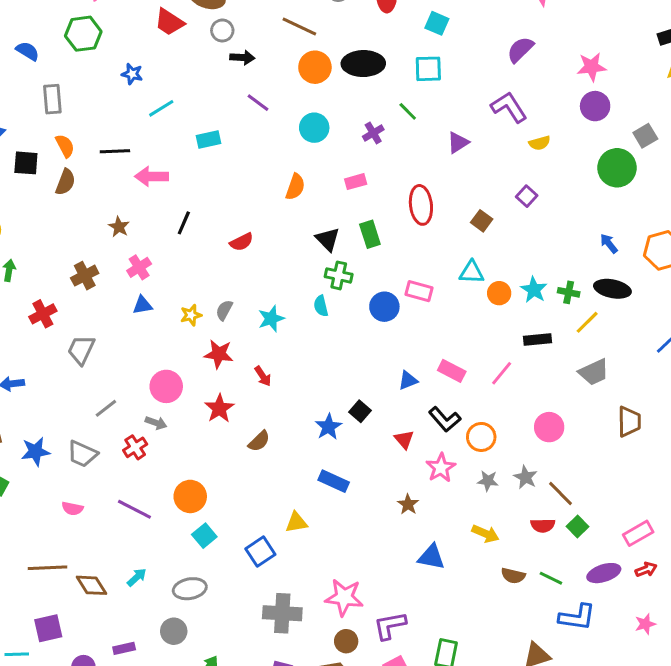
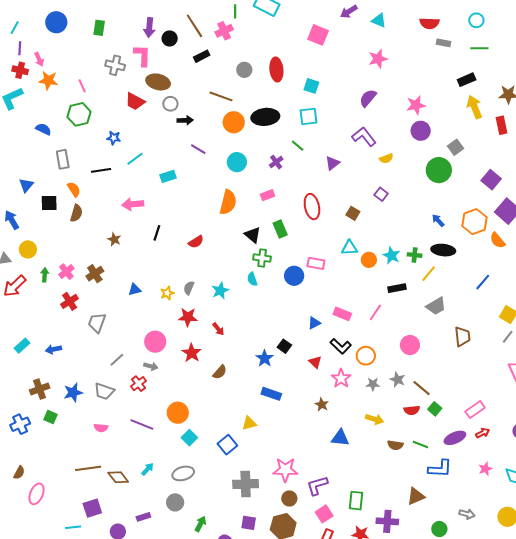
black line: (115, 151) -> (101, 170), moved
orange semicircle: (295, 187) -> (228, 202), size x1.4
pink cross: (139, 267) -> (66, 272), moved

